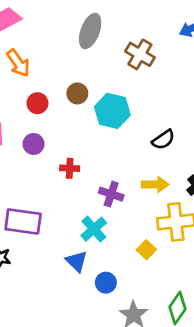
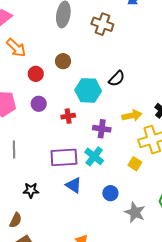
cyan hexagon: (112, 111) -> (88, 90), moved
black semicircle: (163, 140) -> (117, 79), moved
purple rectangle: (23, 221) -> (64, 157), moved
blue triangle: (76, 261) -> (74, 185), moved

